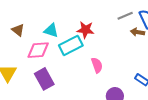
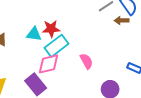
red star: (85, 30) -> (51, 29), moved
pink diamond: (38, 50) -> (49, 64), moved

